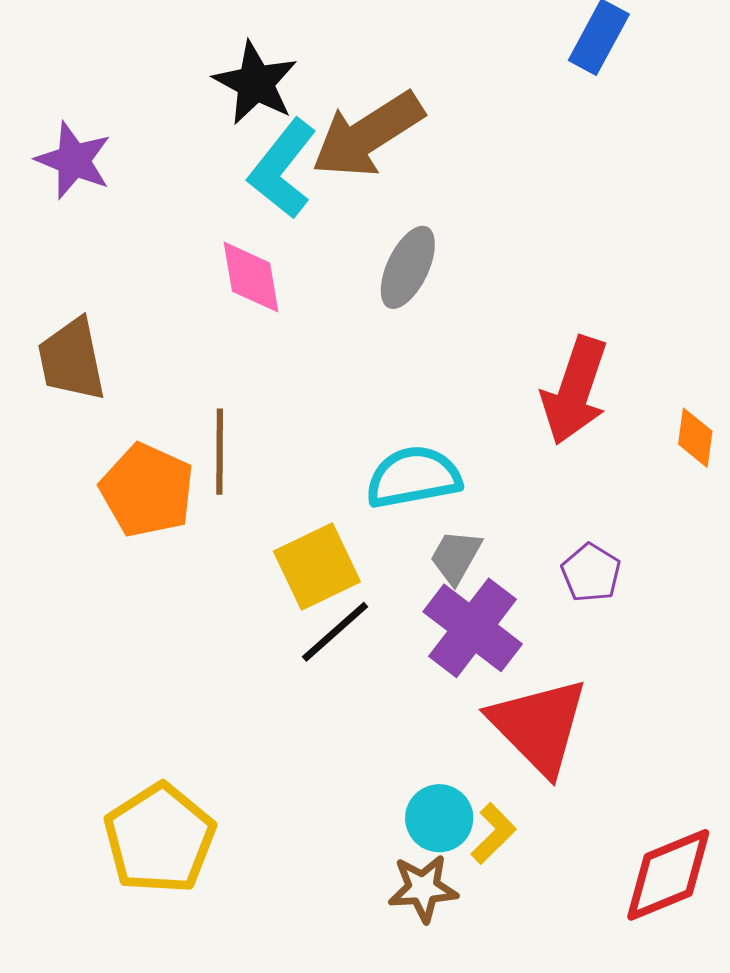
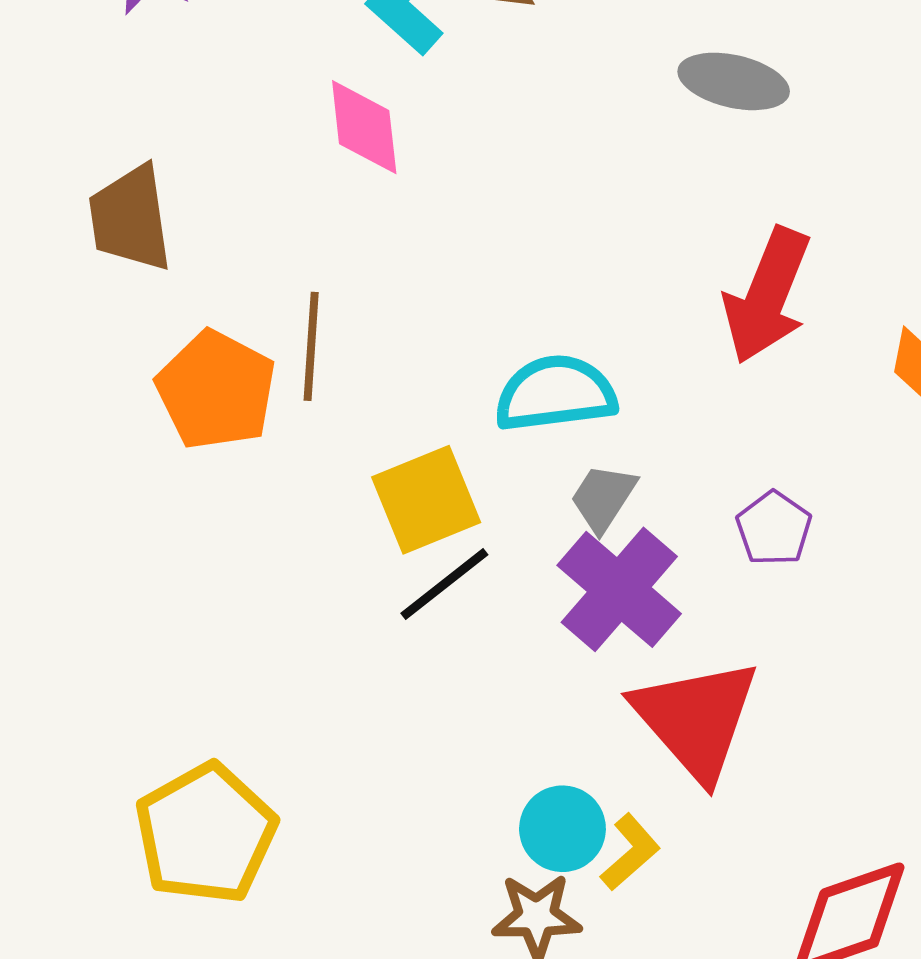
gray ellipse: (408, 267) -> (734, 81), moved, turned 74

